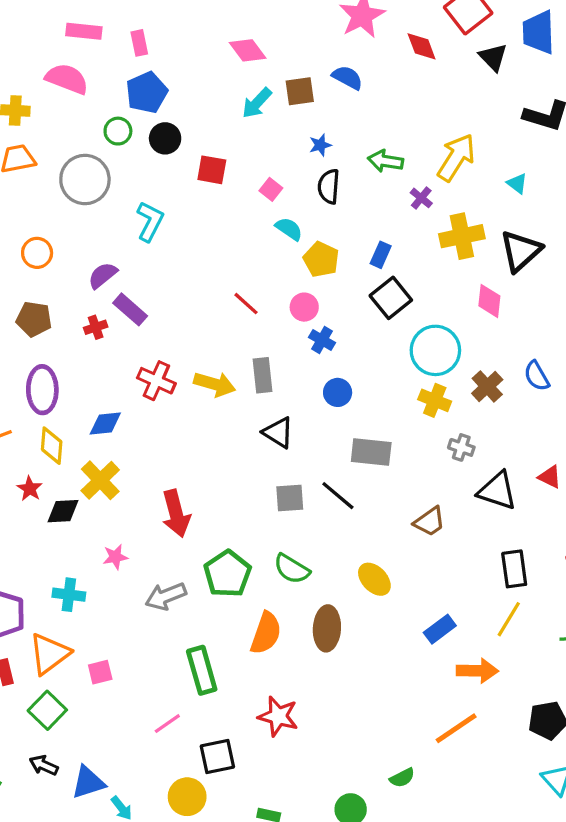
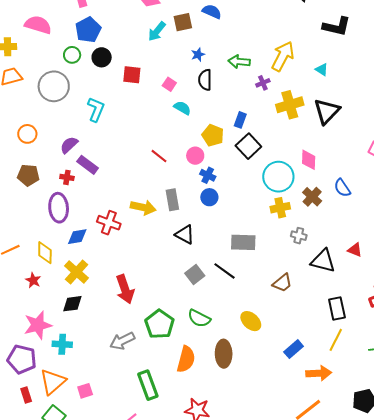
purple cross: (421, 198) -> (263, 83), turned 32
yellow pentagon: (321, 259) -> (213, 135), moved
pink diamond: (489, 301) -> (309, 160), moved
red cross: (96, 327) -> (67, 177), turned 32
red cross: (156, 381) -> (109, 223), moved
purple ellipse: (42, 390) -> (59, 208), moved
blue circle: (338, 392) -> (209, 197), moved
yellow cross: (435, 400) -> (280, 208), turned -30
gray square: (290, 498) -> (195, 275), turned -30
black diamond: (63, 511) -> (72, 304), moved
pink star: (115, 557) -> (38, 325), moved, size x1.8

